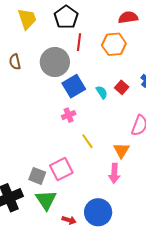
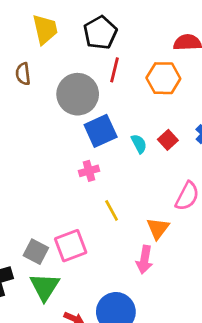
brown semicircle: (15, 62) -> (23, 74), moved

